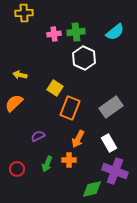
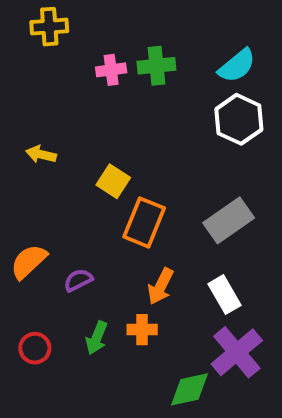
white hexagon: (84, 58) -> (239, 119), moved
orange semicircle: (14, 103) -> (29, 262), moved
purple cross: (115, 171) -> (237, 352), turned 30

